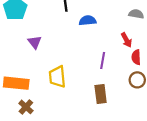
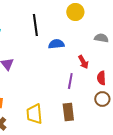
red arrow: (126, 40) -> (83, 62), moved
yellow trapezoid: (57, 77) -> (34, 114), moved

